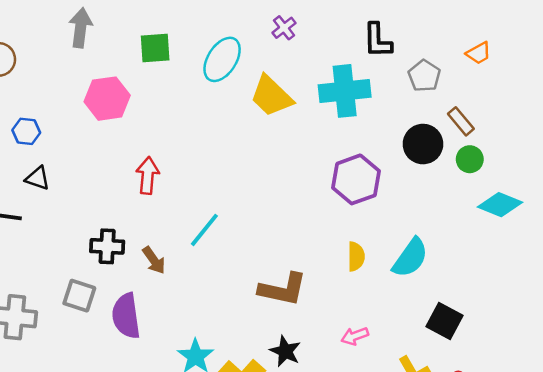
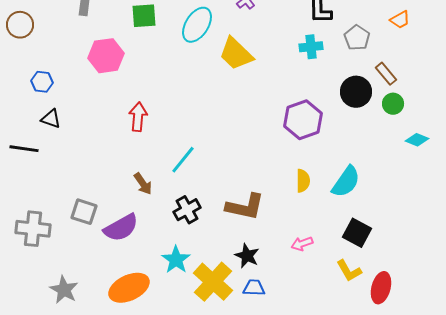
cyan cross: (345, 91) -> (311, 47), moved, size x0.6
cyan diamond: (500, 205) -> (417, 140), size x0.7
black cross: (107, 246) -> (187, 210), moved, turned -32
purple semicircle: (126, 316) -> (121, 228), turned -111
black square: (444, 321) -> (357, 233), moved

